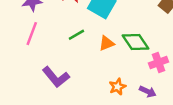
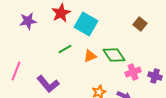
pink line: (32, 34) -> (16, 71), moved

